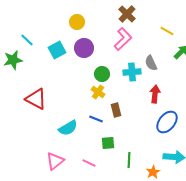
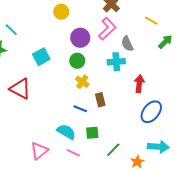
purple circle: (84, 48) -> (80, 38), moved
cyan square: (57, 50) -> (41, 57), moved
gray semicircle: (151, 63) -> (127, 44), moved
green circle: (102, 74) -> (77, 61), moved
cyan semicircle: (68, 128) -> (66, 132), moved, turned -120
green line: (129, 160) -> (113, 150), turned 42

